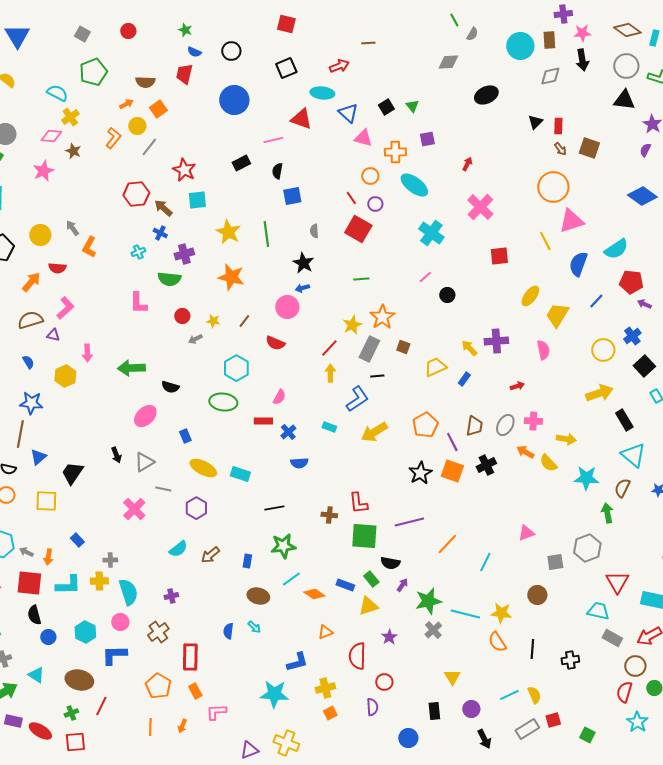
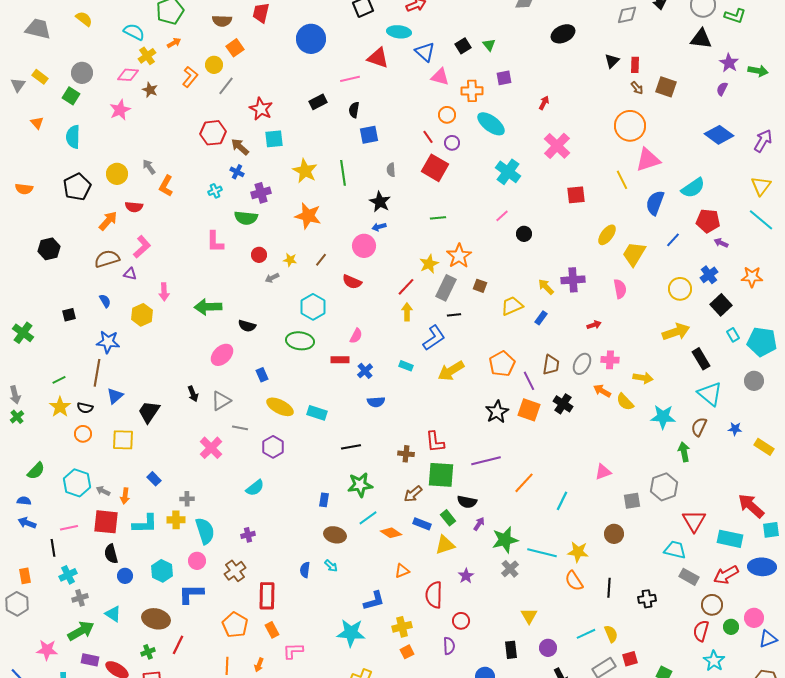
orange arrow: (126, 104) -> (174, 43), moved
black cross: (486, 465) -> (563, 404), turned -30
brown arrow: (210, 555) -> (413, 494), moved

